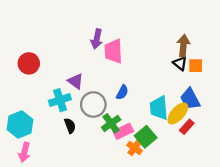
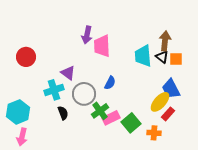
cyan trapezoid: (159, 108) -> (143, 56), moved
orange cross: (134, 148) -> (154, 133), moved, turned -32

